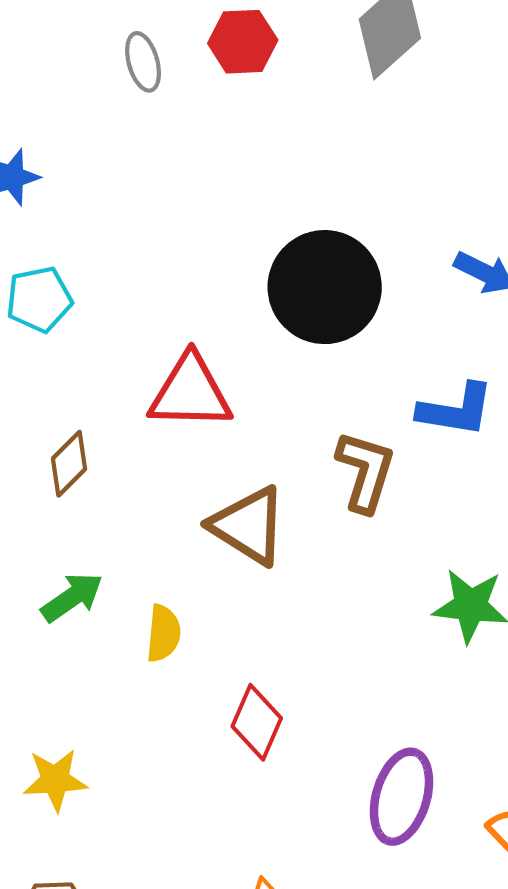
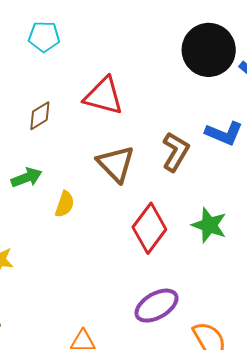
black circle: (325, 287) -> (209, 50), moved
red diamond: (257, 722) -> (149, 228), moved, size x1.4
purple ellipse: (401, 797) -> (156, 306), turned 30

